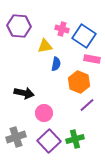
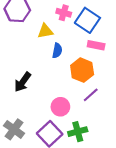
black arrow: (24, 93) -> (23, 82), turned 114
pink circle: (44, 113) -> (60, 107), moved
gray cross: (16, 137) -> (14, 129), turned -36

